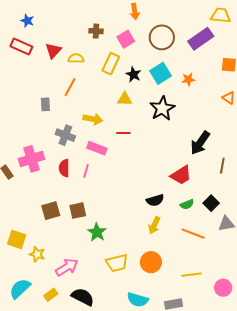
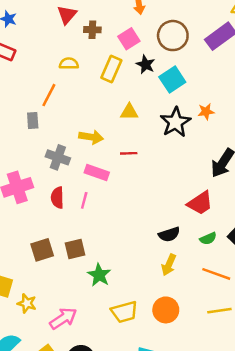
red triangle: (53, 51) -> (67, 15), moved
black star: (133, 74) -> (146, 65), moved
orange star: (188, 79) -> (206, 112), moved
orange line: (70, 87) -> (49, 95), moved
yellow line: (192, 275) -> (219, 311), moved

